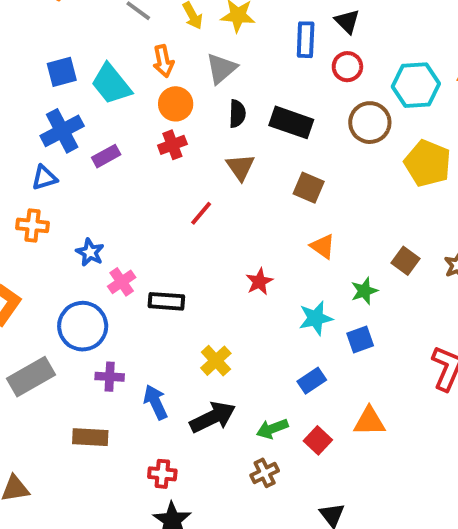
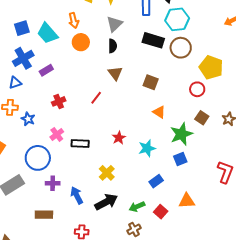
red circle: (347, 67) -> (197, 89), moved
gray triangle: (221, 68) -> (114, 24), moved
cyan hexagon: (416, 85) -> (177, 19), moved
black rectangle: (291, 122) -> (153, 40), moved
red cross: (172, 145) -> (59, 101), moved
blue star: (90, 252) -> (28, 119), moved
red star: (259, 282) -> (119, 138), moved
green star: (364, 291) -> (181, 134), size x1.6
cyan star: (316, 318) -> (147, 148), moved

